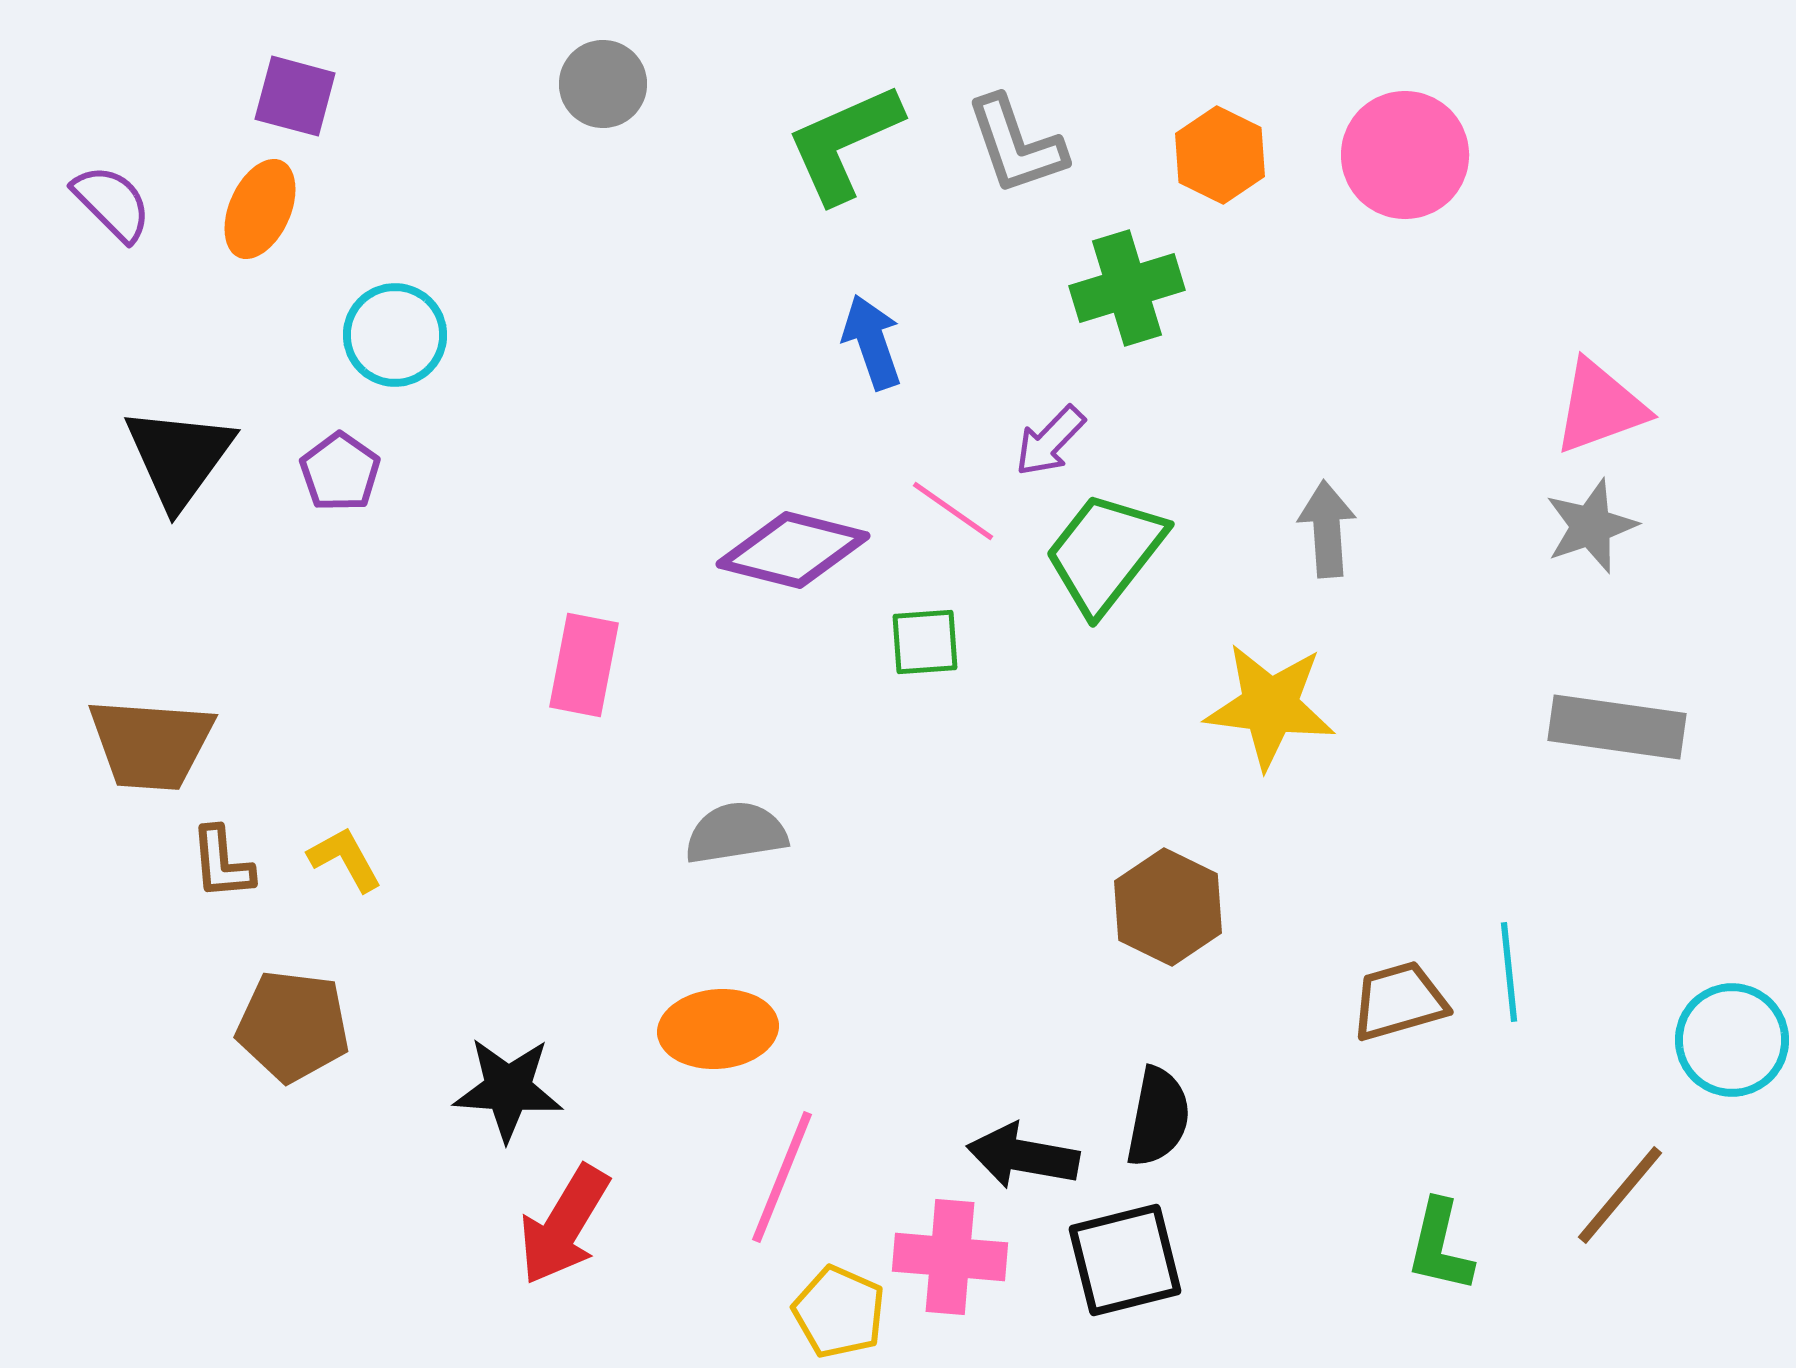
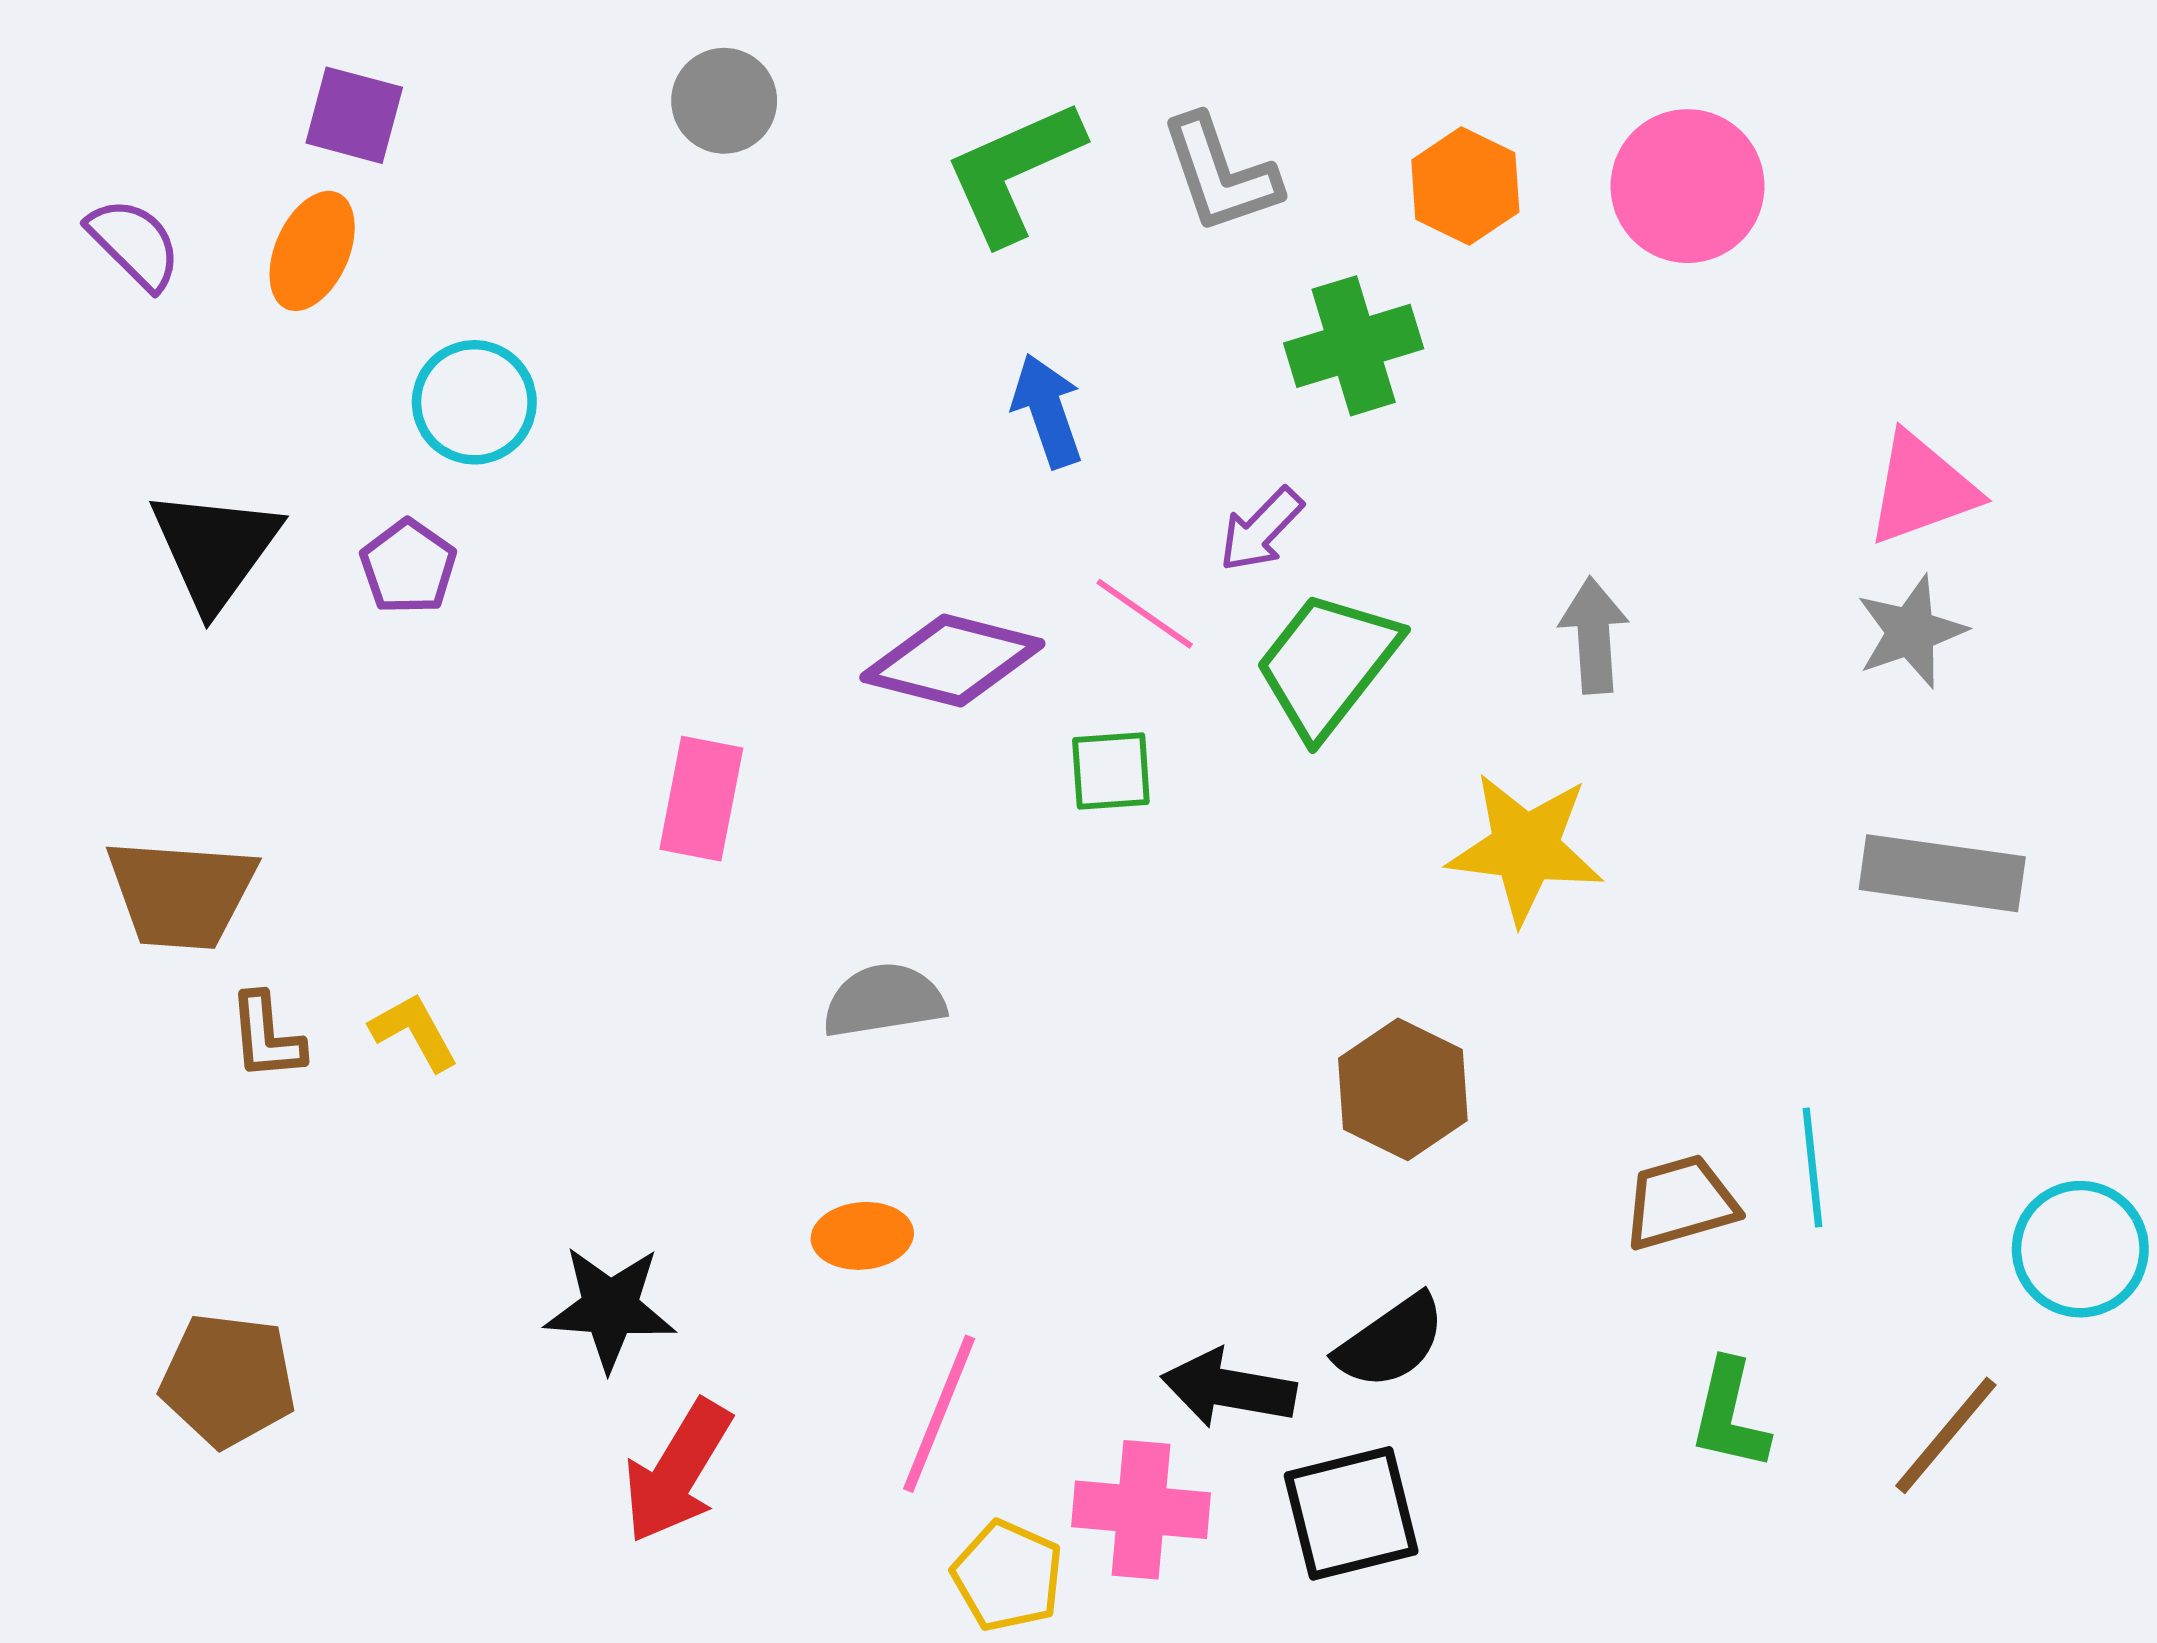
brown pentagon: (293, 1026) -> (228, 1380), moved
orange ellipse: (718, 1029) -> (862, 1236), size x0.7
black semicircle: (1158, 1117) -> (1391, 1342), turned 44
green L-shape: (1440, 1246) -> (1730, 1415), moved

